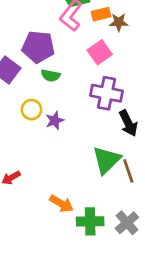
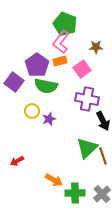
orange rectangle: (101, 14) -> (60, 61), moved
purple pentagon: (38, 47) -> (37, 65), turned 30
green semicircle: (51, 75) -> (46, 86), size x1.6

